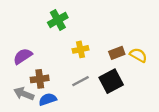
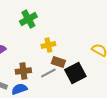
brown rectangle: (117, 53) -> (58, 62), moved, turned 40
brown cross: (40, 79) -> (23, 71), moved

